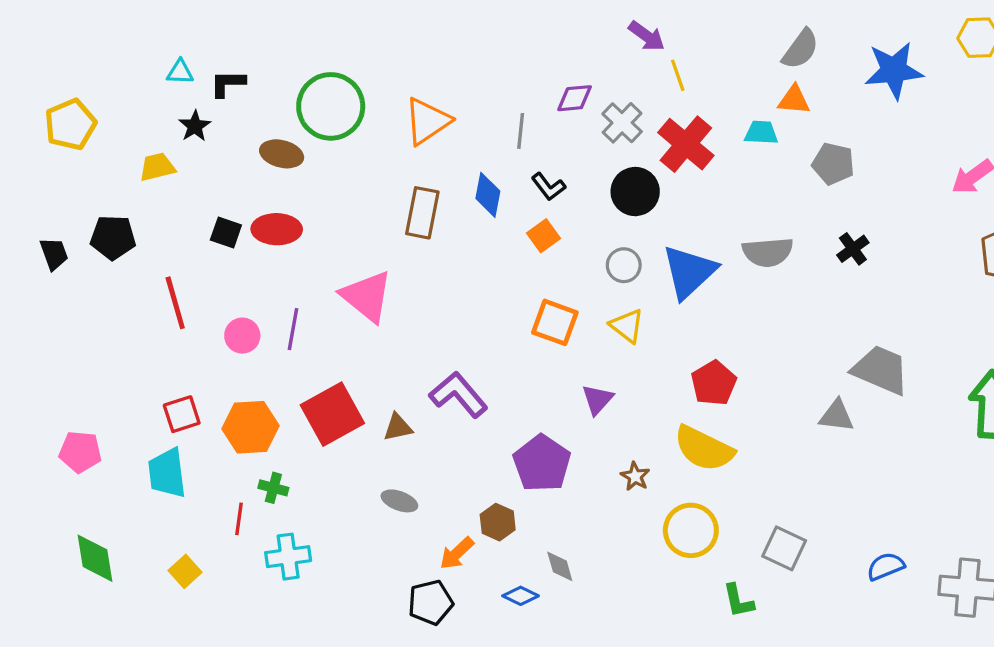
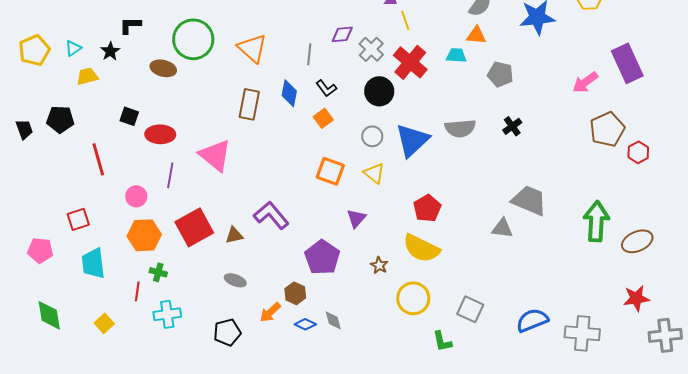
cyan triangle: (180, 72) -> (73, 48), moved, turned -36
orange triangle: (427, 121) -> (252, 48), turned -44
red ellipse: (277, 229) -> (160, 134), moved
pink circle: (242, 336) -> (136, 196), moved
red square: (182, 414) -> (78, 219), moved
blue semicircle: (886, 566) -> (532, 320), size x1.4
blue diamond: (521, 596) -> (305, 324), moved
black pentagon: (431, 602) -> (227, 332), moved

